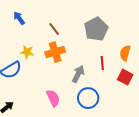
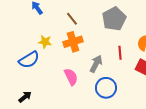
pink semicircle: (53, 98) -> (71, 77), moved

